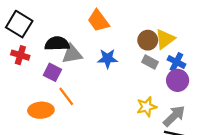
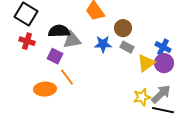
yellow triangle: (165, 39) -> (146, 63), moved
brown circle: (148, 40) -> (123, 28), moved
gray rectangle: (150, 62) -> (127, 47), moved
yellow star: (147, 107) -> (142, 97), moved

